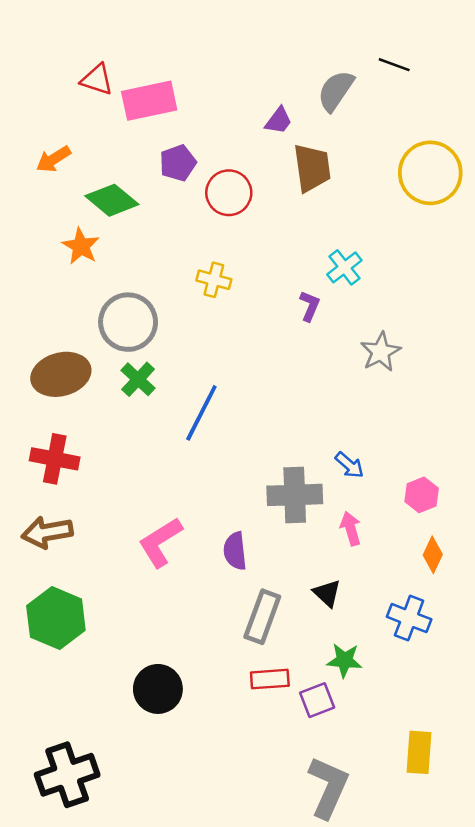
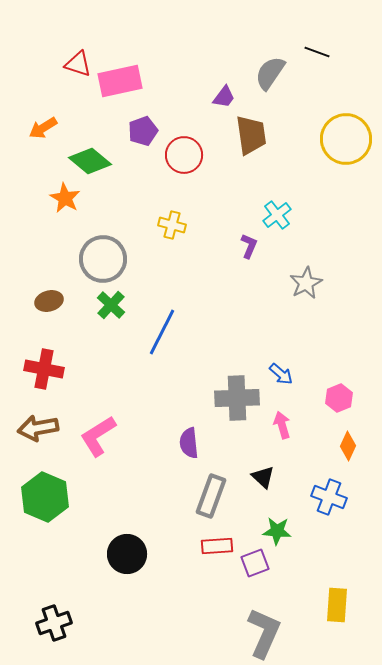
brown ellipse: (61, 374) -> (49, 301), size x0.6
pink L-shape: (160, 542) -> (98, 436), moved
black cross: (67, 775) -> (54, 623), size x0.7

